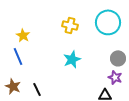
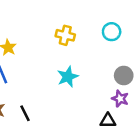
cyan circle: (108, 22) -> (112, 32), size x0.6

